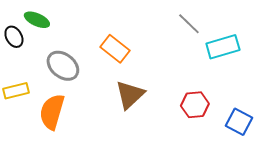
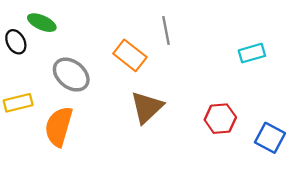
gray line: (189, 24) -> (166, 30), moved, turned 35
cyan rectangle: (223, 47) -> (252, 53), size x0.7

